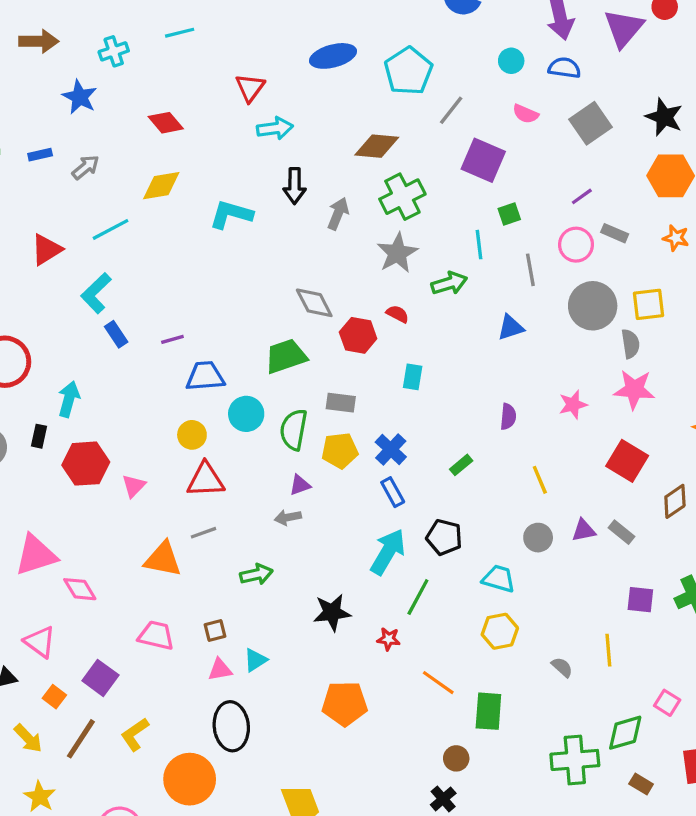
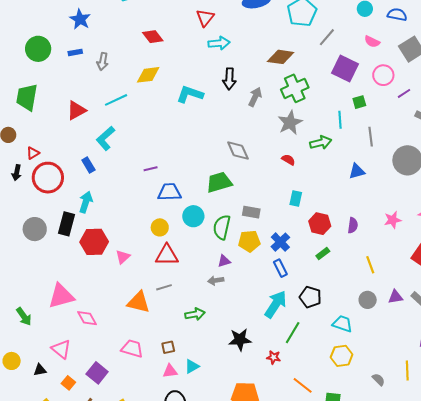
blue star: (80, 97) -> (80, 19), moved
gray arrow: (86, 167) -> (103, 61), turned 138
pink circle: (576, 245) -> (383, 75), moved
blue rectangle: (116, 334) -> (88, 165), moved
red hexagon: (358, 335) -> (320, 224), moved
black rectangle: (39, 436) -> (67, 224), size x1.6

